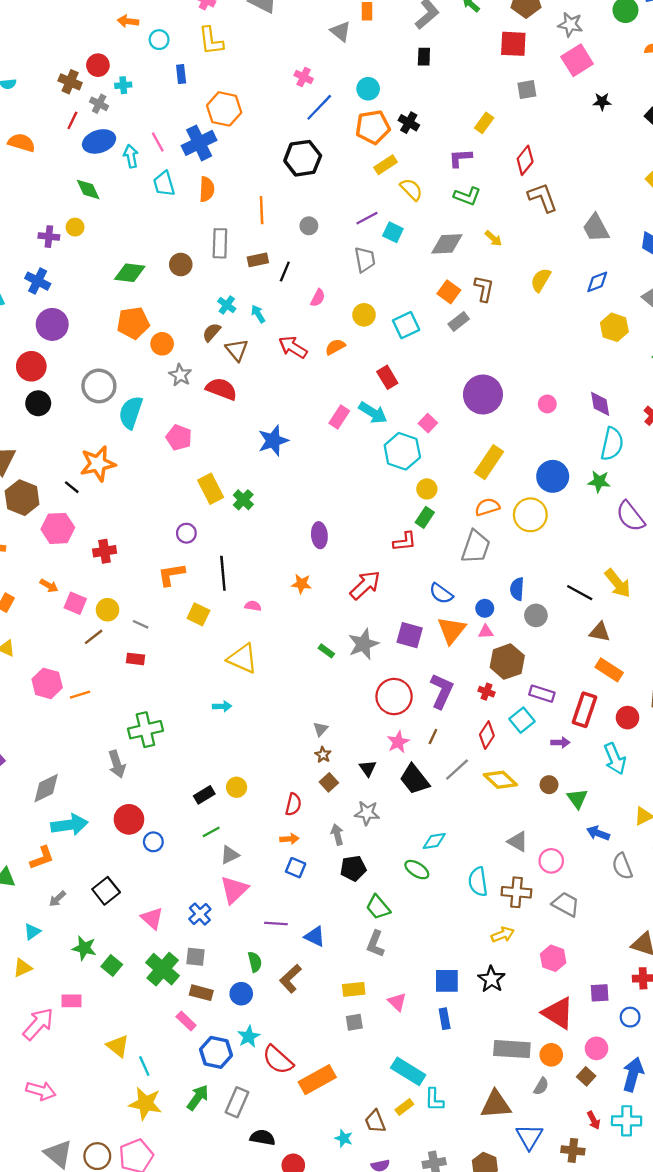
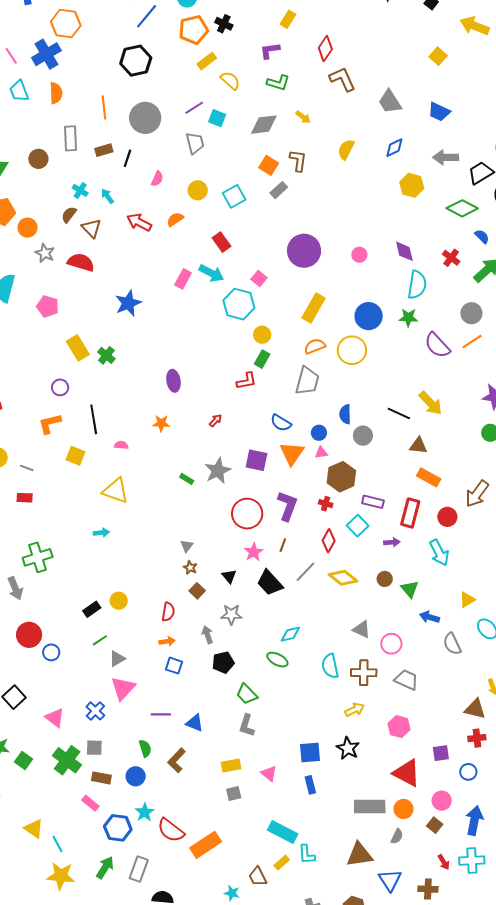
gray circle: (309, 226) -> (145, 118), size x2.0
red arrow: (365, 585) -> (216, 420), size x0.5

